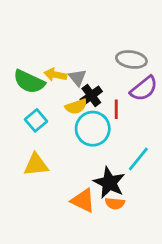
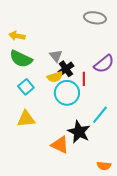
gray ellipse: (131, 59) -> (95, 18), moved
yellow arrow: (55, 75) -> (17, 36), moved
orange semicircle: (115, 203) -> (104, 166), moved

